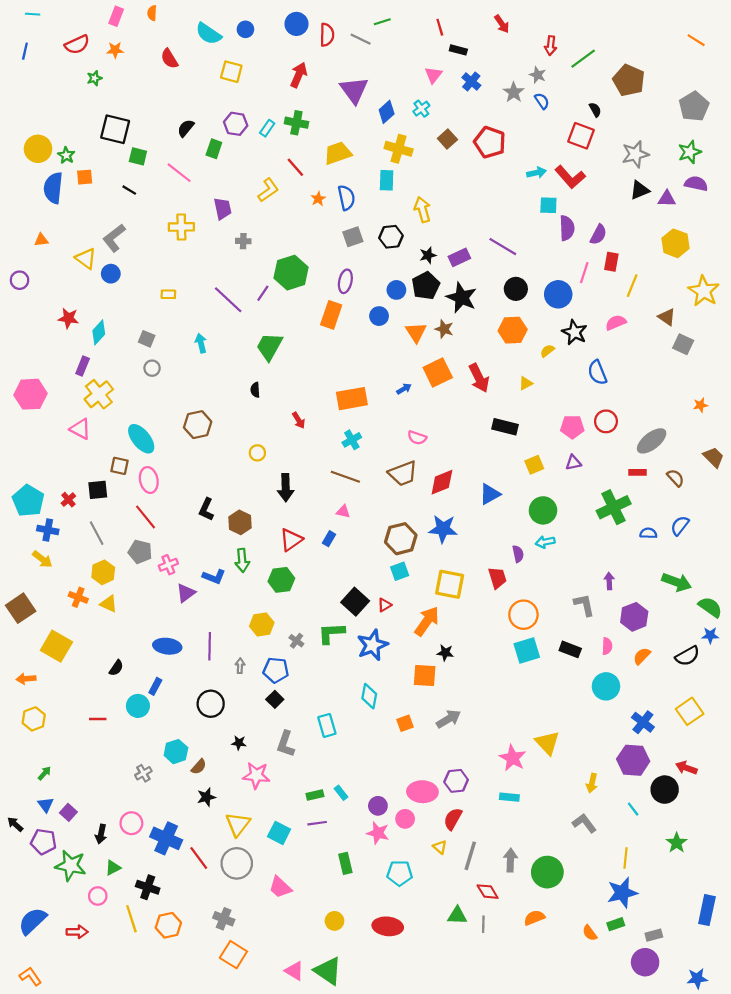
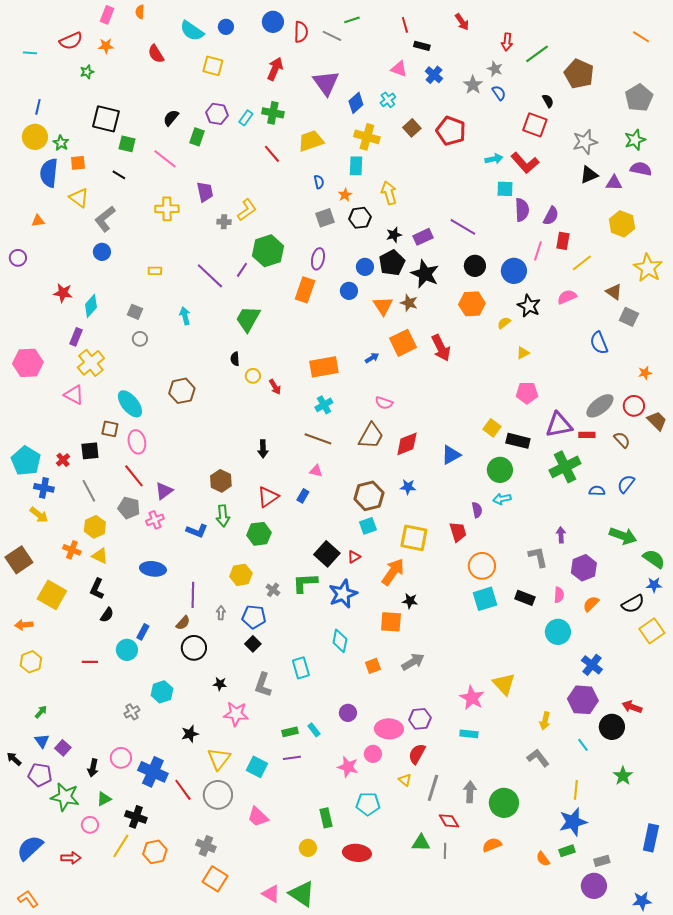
cyan line: (33, 14) -> (30, 53), moved
blue line: (25, 51) -> (38, 107), moved
pink triangle: (433, 75) -> (399, 69), turned -48
yellow L-shape: (268, 190) -> (247, 210), moved
blue semicircle: (346, 198) -> (319, 182), size x0.6
orange star: (318, 199) -> (345, 195), moved
yellow triangle: (86, 258) -> (79, 198), moved
yellow line: (632, 286) -> (582, 263), turned 30
blue semicircle: (597, 373) -> (599, 343), moved
yellow triangle: (526, 383) -> (523, 353), moved
red circle: (606, 421) -> (634, 406), moved
black rectangle: (505, 427) -> (518, 441), moved
yellow circle: (257, 453) -> (253, 376), moved
purple triangle: (573, 463) -> (559, 425), moved, size x1.8
yellow square: (534, 465) -> (492, 428), turned -30
brown trapezoid: (403, 473) -> (371, 436), turned -40
black arrow: (286, 488) -> (263, 449), size x0.7
black L-shape: (206, 509) -> (97, 589), moved
blue star: (443, 529) -> (408, 487), size x0.6
purple triangle: (186, 593) -> (164, 491), moved
blue ellipse: (167, 646) -> (153, 569), moved
yellow square: (690, 711) -> (652, 631), moved
brown semicircle: (199, 767) -> (183, 623), moved
purple circle: (378, 806) -> (348, 713), moved
green rectangle: (345, 863) -> (326, 818), moved
yellow line: (131, 919) -> (121, 846), turned 50

